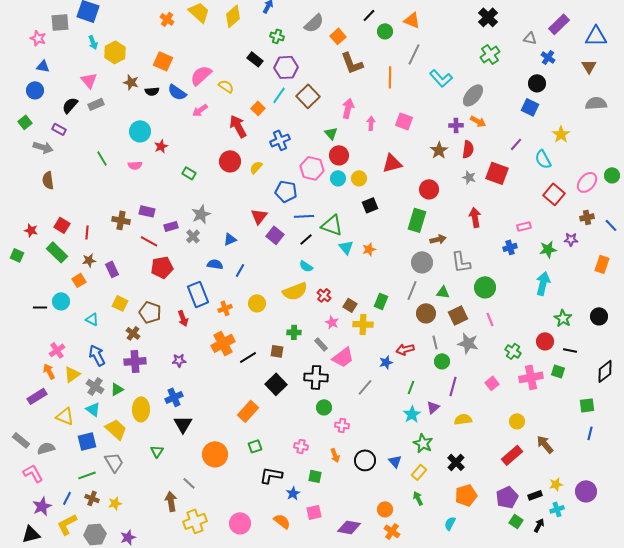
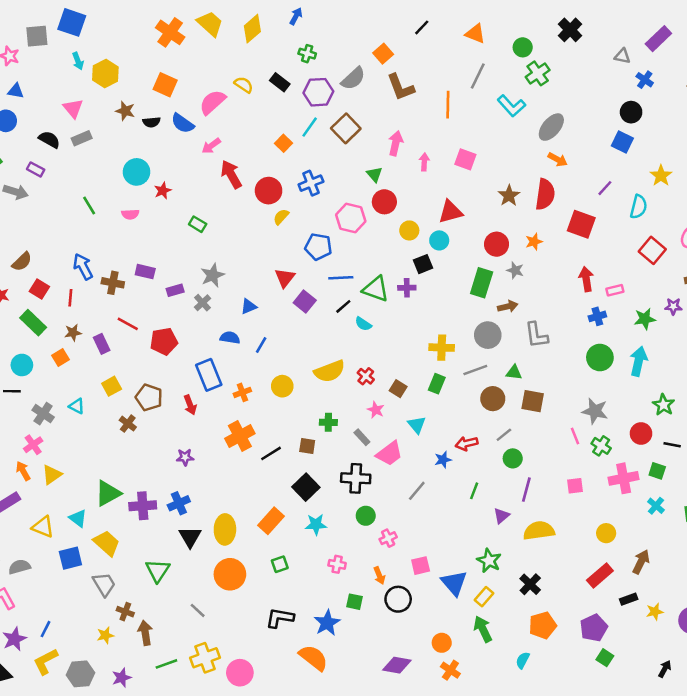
orange cross: (167, 19) -> (170, 32), size x1.6
gray semicircle: (314, 23) -> (353, 78), moved
green circle: (385, 31) -> (523, 47), moved
green cross: (490, 54) -> (538, 73), moved
yellow semicircle: (226, 86) -> (244, 85), moved
black semicircle: (70, 105) -> (49, 140), turned 78
purple cross: (456, 125) -> (407, 288), moved
red arrow: (238, 126) -> (231, 174), moved
red semicircle: (468, 149) -> (545, 194), size x1.4
cyan semicircle: (543, 159) -> (639, 207), turned -138
red circle: (230, 161) -> (269, 191), moved
gray star: (469, 177) -> (515, 270), moved
cyan circle: (338, 178) -> (439, 240), moved
brown semicircle: (48, 180) -> (22, 262), moved, turned -126
red arrow: (475, 217) -> (586, 279), moved
red line: (149, 241) -> (128, 324), moved
cyan triangle: (346, 247) -> (417, 425), moved
orange star: (369, 249) -> (534, 242), moved
cyan semicircle: (306, 266) -> (363, 324), moved
green circle: (485, 287) -> (600, 358), moved
gray line: (412, 290) -> (475, 370), turned 48
cyan circle: (61, 301) -> (22, 365), moved
yellow square: (120, 303) -> (112, 386), turned 35
brown square: (458, 315) -> (533, 401), turned 36
pink line: (490, 319) -> (575, 436), moved
yellow cross: (363, 324) -> (442, 348), moved
gray line: (435, 342) -> (504, 435), turned 64
gray star: (468, 343) -> (595, 411), moved
blue arrow: (97, 355) -> (83, 267), moved
purple cross: (135, 361) -> (143, 506), moved
pink square: (492, 383) -> (575, 486), turned 32
gray cross: (95, 386) -> (43, 414), moved
green triangle: (117, 389) -> (108, 493), size x1.6
yellow ellipse: (141, 409) -> (225, 529), moved
cyan star: (412, 414) -> (316, 524), moved, turned 30
yellow semicircle: (463, 419) -> (539, 531), size x1.4
pink cross: (342, 425) -> (388, 538), turned -32
brown arrow: (545, 444) -> (641, 562), turned 66
green triangle: (157, 451) -> (158, 571), size x1.5
black circle: (365, 460) -> (398, 599), moved
blue triangle: (395, 461) -> (454, 583), size x1.6
green line: (87, 475) -> (166, 664), moved
black L-shape: (271, 475) -> (280, 618), moved
blue star: (293, 493) -> (327, 623), size x1.5
black rectangle: (535, 495) -> (629, 599), moved
brown cross: (92, 498) -> (125, 612), moved
green arrow: (418, 498) -> (483, 629), size x1.5
brown arrow: (171, 501) -> (145, 633), moved
cyan cross: (557, 509) -> (656, 506), moved, turned -32
pink square: (314, 512) -> (421, 566), moved
orange semicircle: (282, 521) -> (313, 658), size x1.4
pink circle: (240, 523) -> (240, 673), moved
black arrow: (539, 525) -> (665, 669), moved

